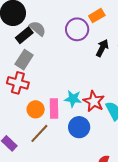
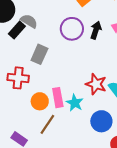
purple circle: (77, 29) -> (72, 29), moved
gray rectangle: (24, 60) -> (39, 54), moved
cyan star: (73, 99) -> (75, 103), moved, turned 30
blue circle: (79, 127) -> (101, 121), moved

